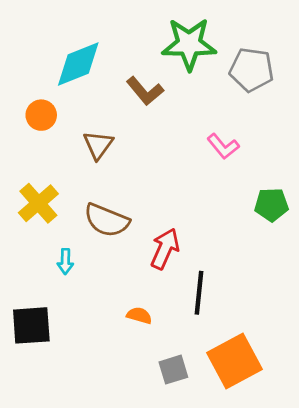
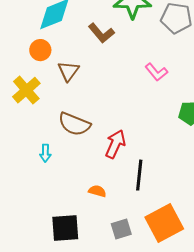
orange circle: (41, 115) -> (40, 50), moved
yellow cross: (38, 203) -> (26, 90), moved
black square: (31, 325) -> (65, 228), moved

